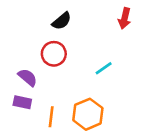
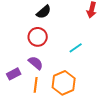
purple semicircle: (28, 77) -> (36, 63), moved
purple rectangle: (22, 102) -> (14, 74), turned -40

